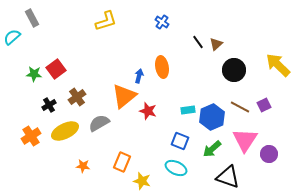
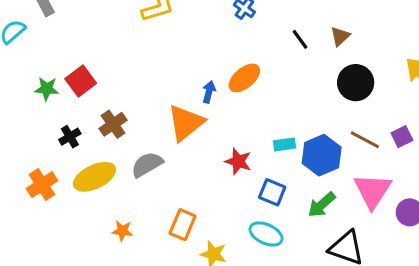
brown triangle: (216, 44) -> (340, 36), moved
orange ellipse: (162, 67) -> (244, 78), turned 60
red star: (148, 111) -> (238, 161), moved

